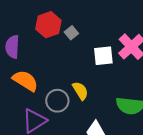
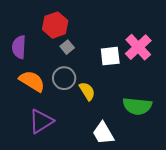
gray square: (71, 33) -> (67, 47), moved
gray circle: (57, 101) -> (64, 78), moved

